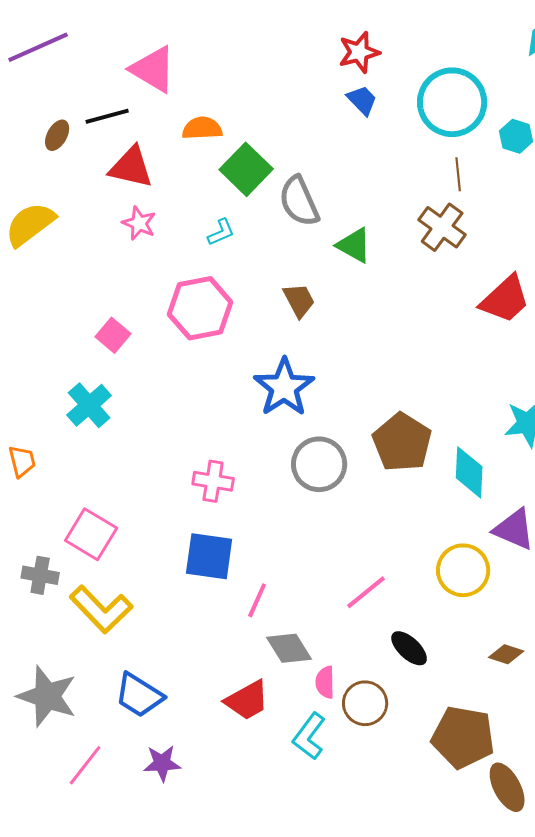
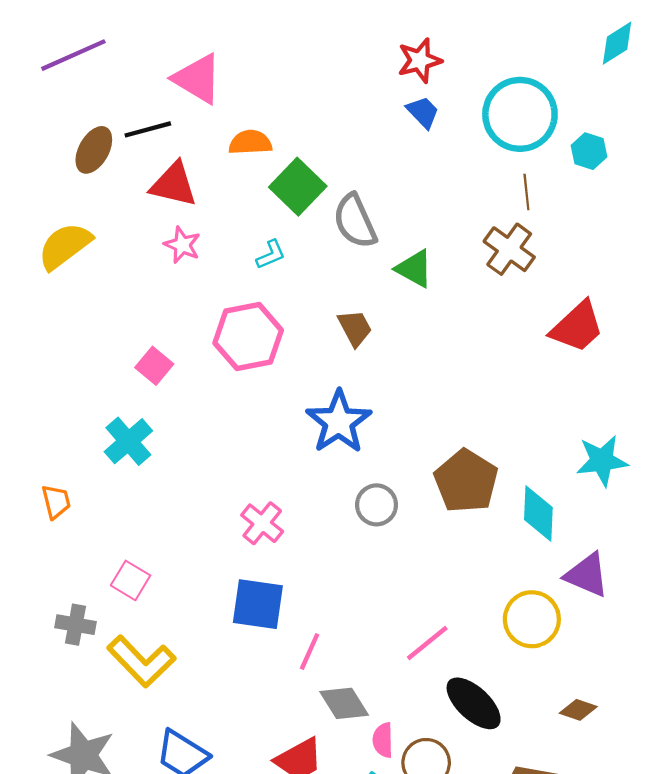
brown ellipse: (57, 135) -> (94, 150), size x1.4
gray circle: (319, 464) -> (376, 505), size x0.7
pink cross: (213, 481) -> (262, 523), turned 30
pink square: (91, 534) -> (131, 580), size x0.7
black ellipse: (409, 648) -> (474, 703), size x1.4

